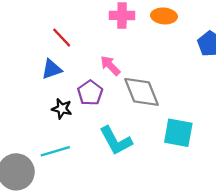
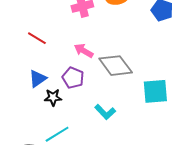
blue triangle: (52, 69) -> (38, 79), moved
cyan L-shape: (116, 141) -> (105, 112), size x0.7

